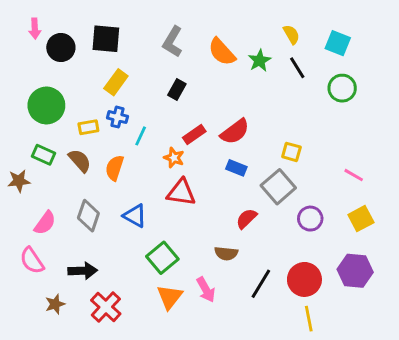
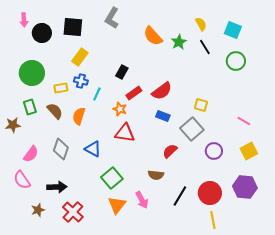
gray L-shape: (173, 42) -> (112, 18), moved
black rectangle: (177, 90) -> (122, 72), moved
green rectangle: (43, 155) -> (30, 107), turned 49

